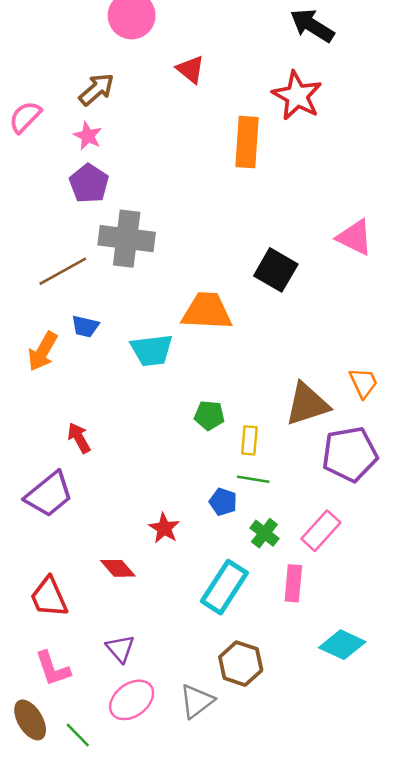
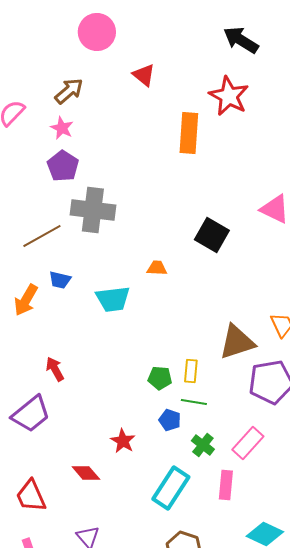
orange trapezoid: (207, 311) -> (157, 268), size x0.5
green pentagon: (209, 415) -> (160, 378), moved

